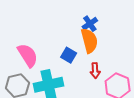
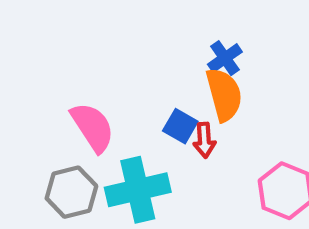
red arrow: (95, 71) -> (204, 140), moved

